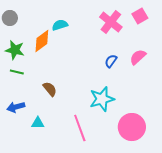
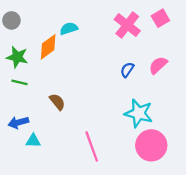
cyan star: (102, 99) -> (139, 113), moved, turned 30
cyan triangle: (38, 123) -> (33, 141), moved

